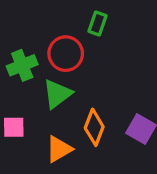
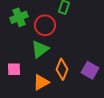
green cross: (22, 65) -> (19, 17), moved

